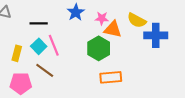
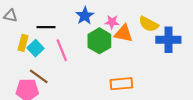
cyan square: (39, 46) -> (36, 48), moved
green hexagon: (99, 48) -> (99, 41), moved
yellow rectangle: (17, 53) -> (23, 43), moved
brown line: (45, 70) -> (39, 76), moved

